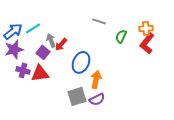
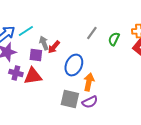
gray line: (99, 21) -> (92, 33), moved, turned -72
purple square: (43, 52) -> (36, 55), turned -32
gray square: (77, 96) -> (70, 99), turned 30

